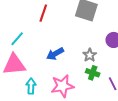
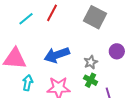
cyan line: (17, 39) -> (26, 19), moved
blue arrow: (55, 54) -> (57, 55), size x1.4

